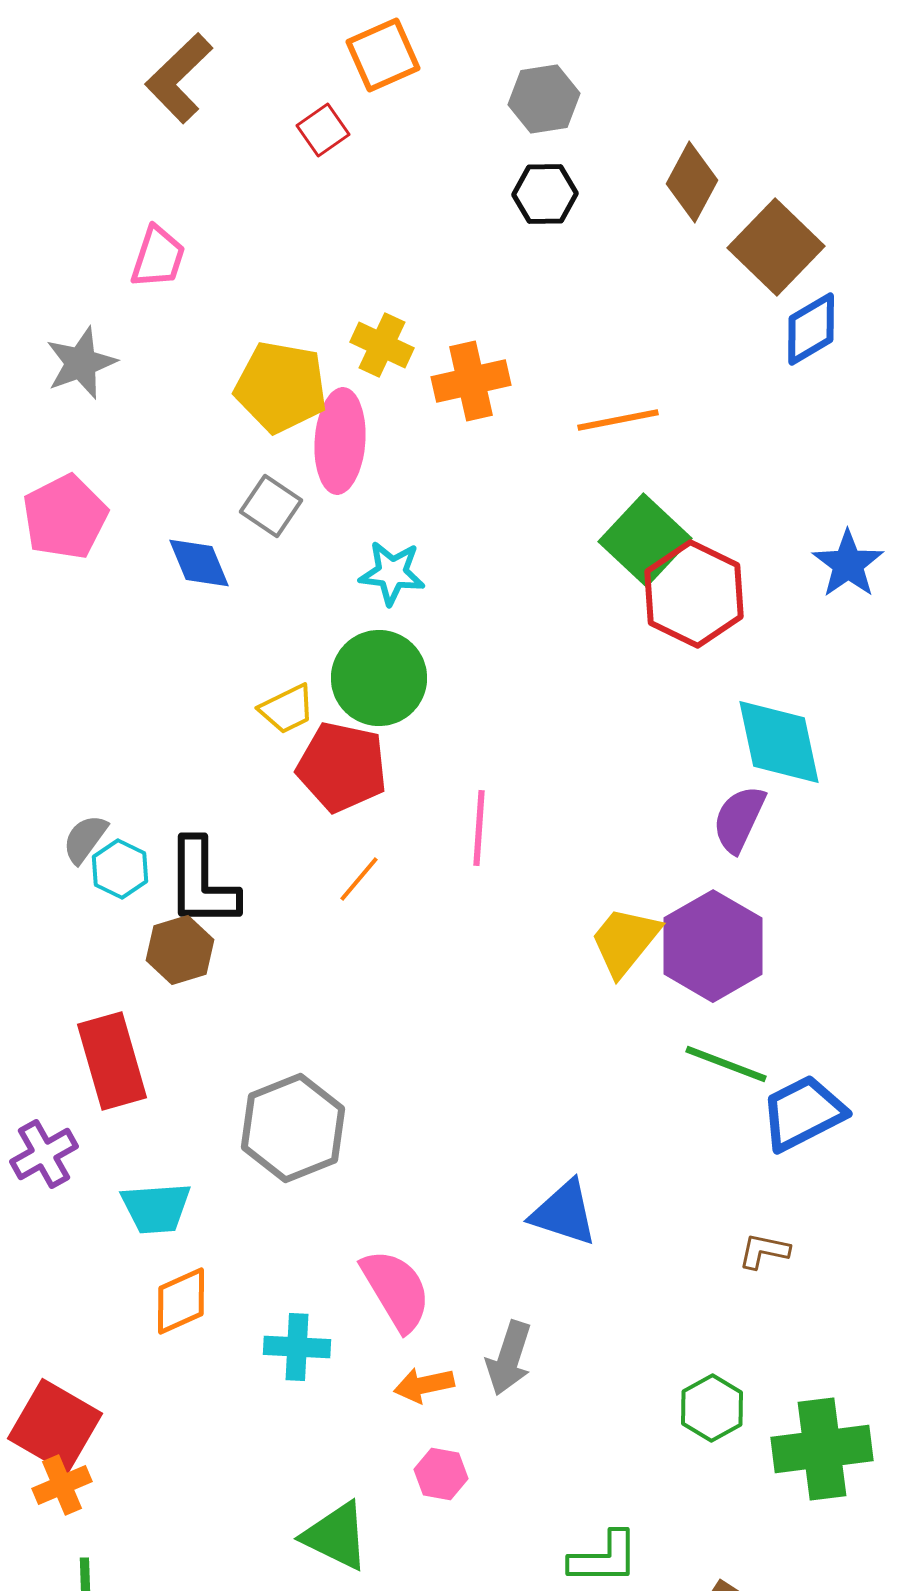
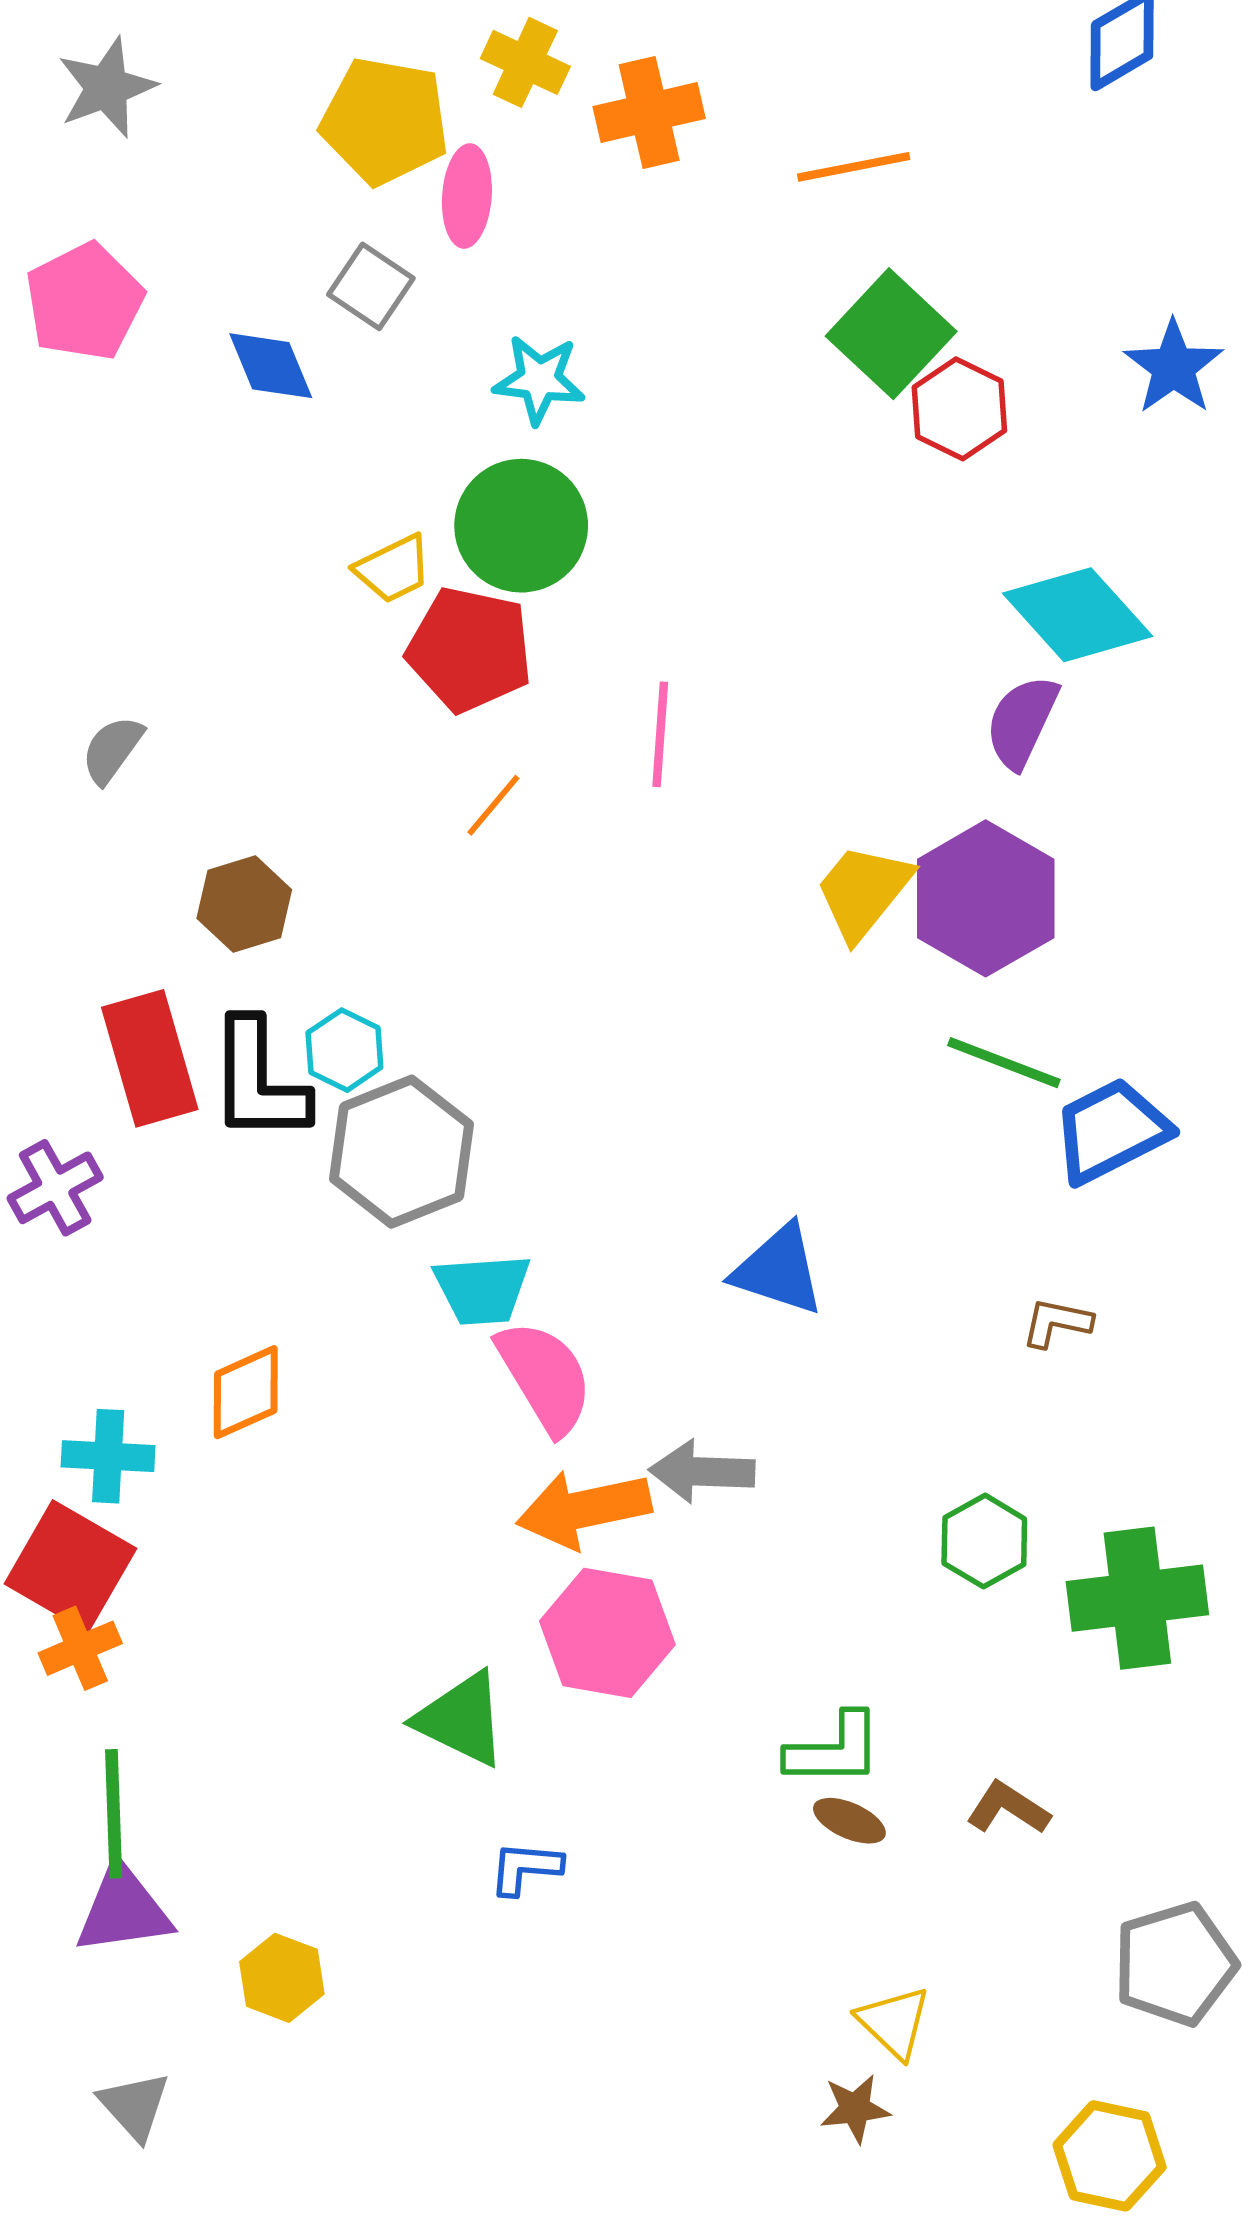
pink ellipse: (340, 441) -> (467, 196), size x0.7
red hexagon: (694, 594) -> (959, 409), size x0.7
cyan diamond: (779, 742) -> (1078, 615), turned -30
cyan hexagon: (120, 869) -> (344, 1050), moved
black L-shape: (202, 883) -> (258, 1081), moved
cyan trapezoid: (156, 1208) -> (482, 1289), moved
cyan cross: (297, 1347) -> (108, 1456), moved
gray arrow: (509, 1358) -> (702, 1472), turned 74
orange arrow: (424, 1385) -> (584, 1509), size x1.6
pink hexagon: (441, 1474) -> (607, 1633), size x1.8

